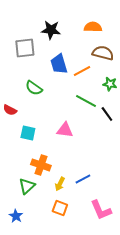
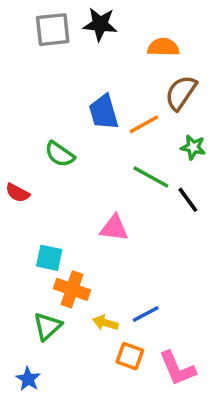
black star: (51, 30) -> (100, 24), moved
gray square: (25, 48) -> (53, 30), moved
brown semicircle: (103, 53) -> (181, 93), turned -70
cyan square: (28, 133) -> (49, 258), moved
yellow arrow: (60, 184) -> (105, 323), turned 80
orange square: (60, 208) -> (130, 356), moved

